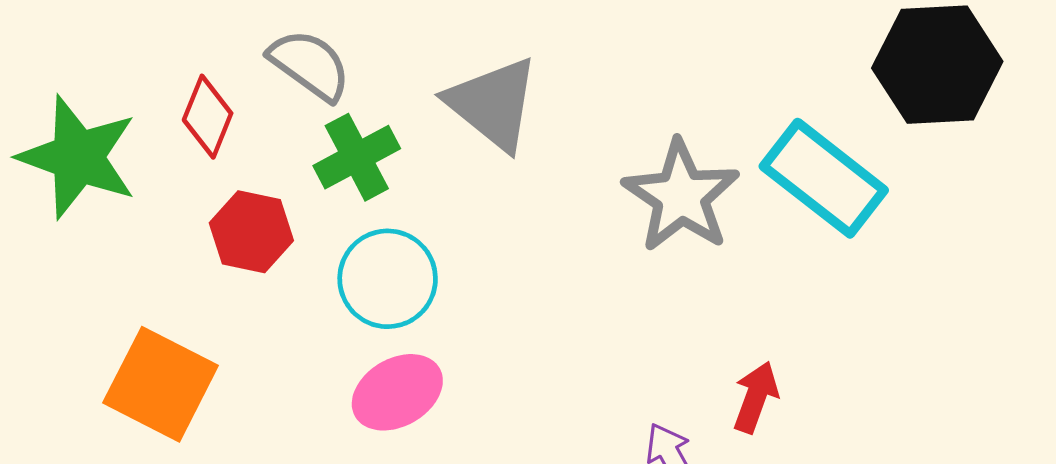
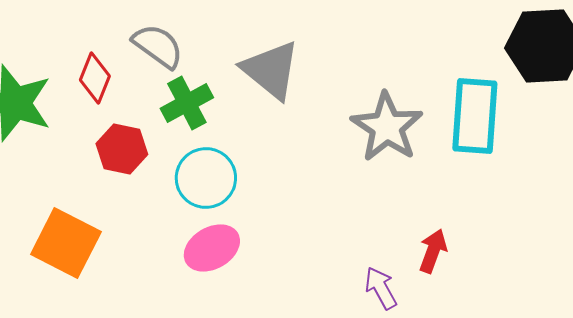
cyan rectangle: (824, 178) -> (475, 116), turned 56

